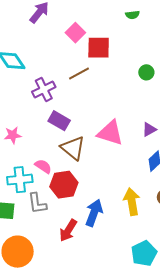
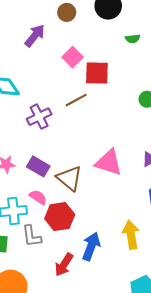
purple rectangle: (59, 121) -> (38, 166), moved

